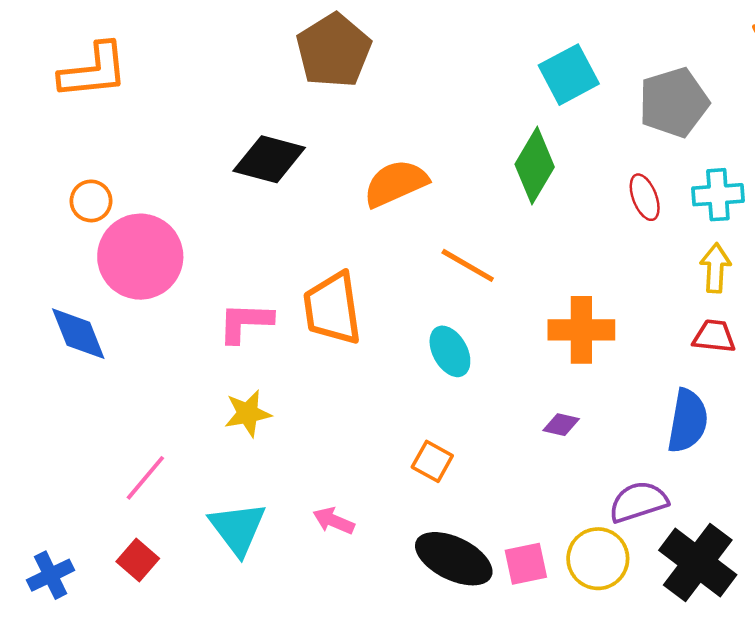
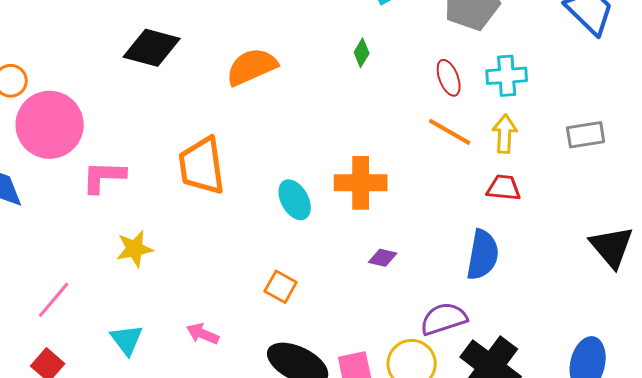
green diamond: (535, 166) -> (362, 53), size x0.5
orange line: (468, 265) -> (450, 132), moved
pink L-shape: (245, 322) -> (104, 177), moved
orange cross: (581, 330) -> (361, 183), moved
cyan triangle: (238, 528) -> (127, 340), size x0.7

